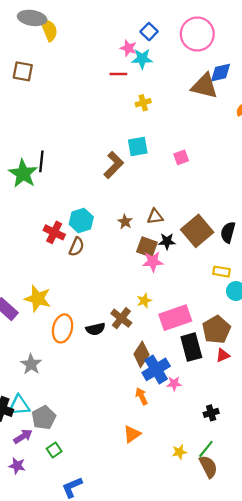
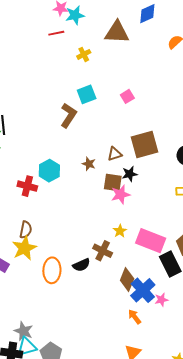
brown triangle: (205, 86) -> (117, 32), moved
brown square: (197, 231) -> (145, 144), moved, turned 36
brown semicircle: (77, 247) -> (26, 230), moved
yellow star: (38, 299) -> (24, 248), turned -30
pink rectangle: (175, 318) -> (151, 241), turned 52
gray star: (31, 364) -> (23, 331), moved

